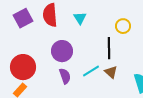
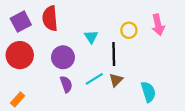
cyan triangle: (80, 18) -> (91, 37), moved
red circle: (23, 67) -> (20, 55), moved
brown triangle: (111, 72) -> (116, 80), turned 32

